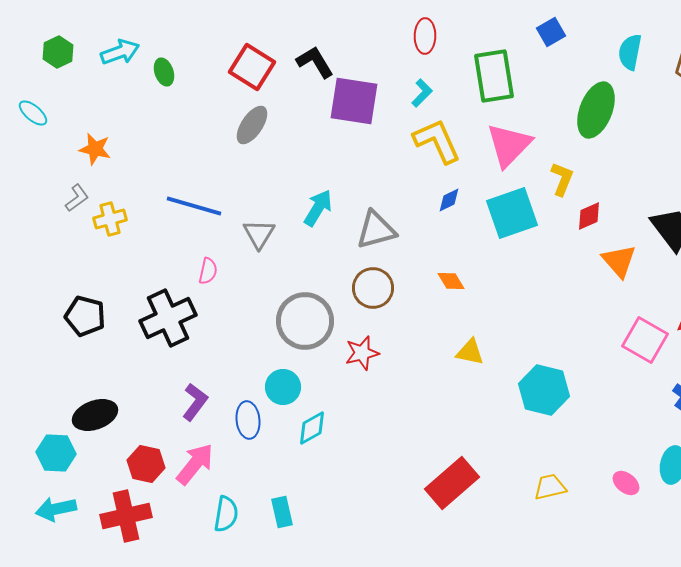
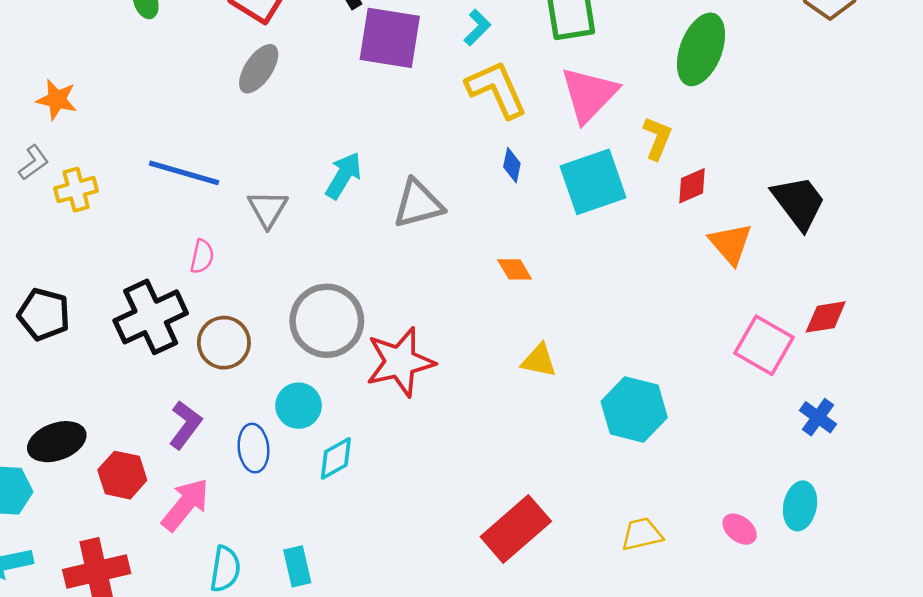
blue diamond: (449, 200) -> (512, 165), turned -52
brown circle: (373, 288) -> (224, 343), moved
red star: (362, 353) -> (400, 362), size x1.6
red hexagon: (146, 464) -> (122, 475), moved

